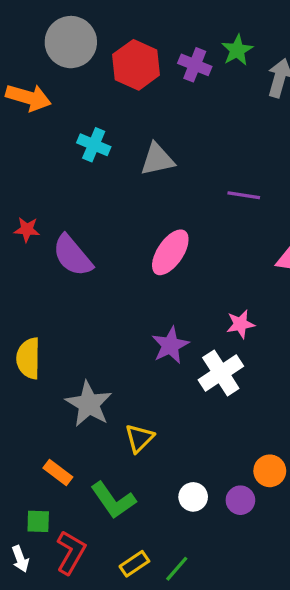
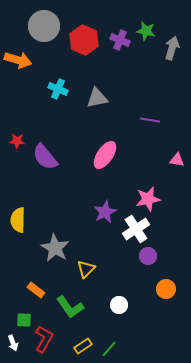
green star: (237, 50) -> (146, 31), turned -30
pink star: (240, 324) -> (148, 199), size x1.4
purple circle: (240, 500) -> (148, 256), moved

